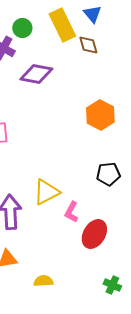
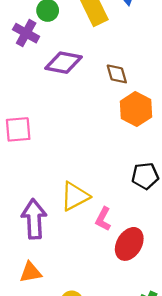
brown diamond: (88, 45) -> (117, 74), moved

